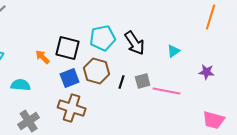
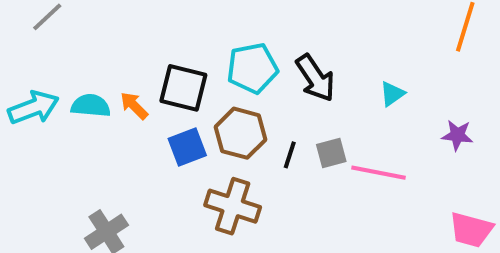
cyan semicircle: (21, 85) -> (91, 106), moved
brown cross: (72, 108) -> (233, 206), moved

